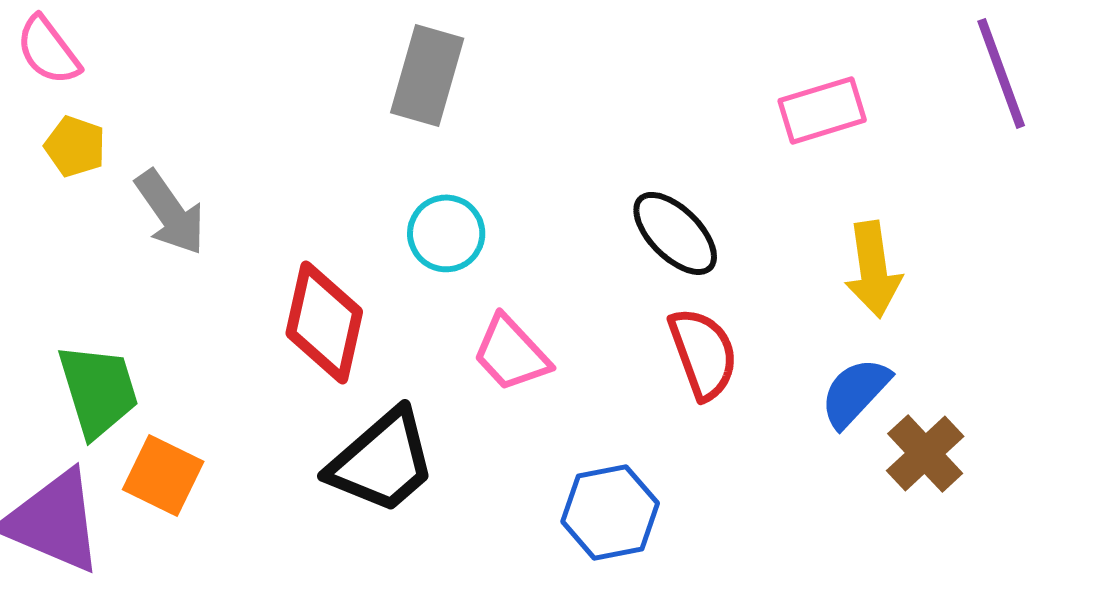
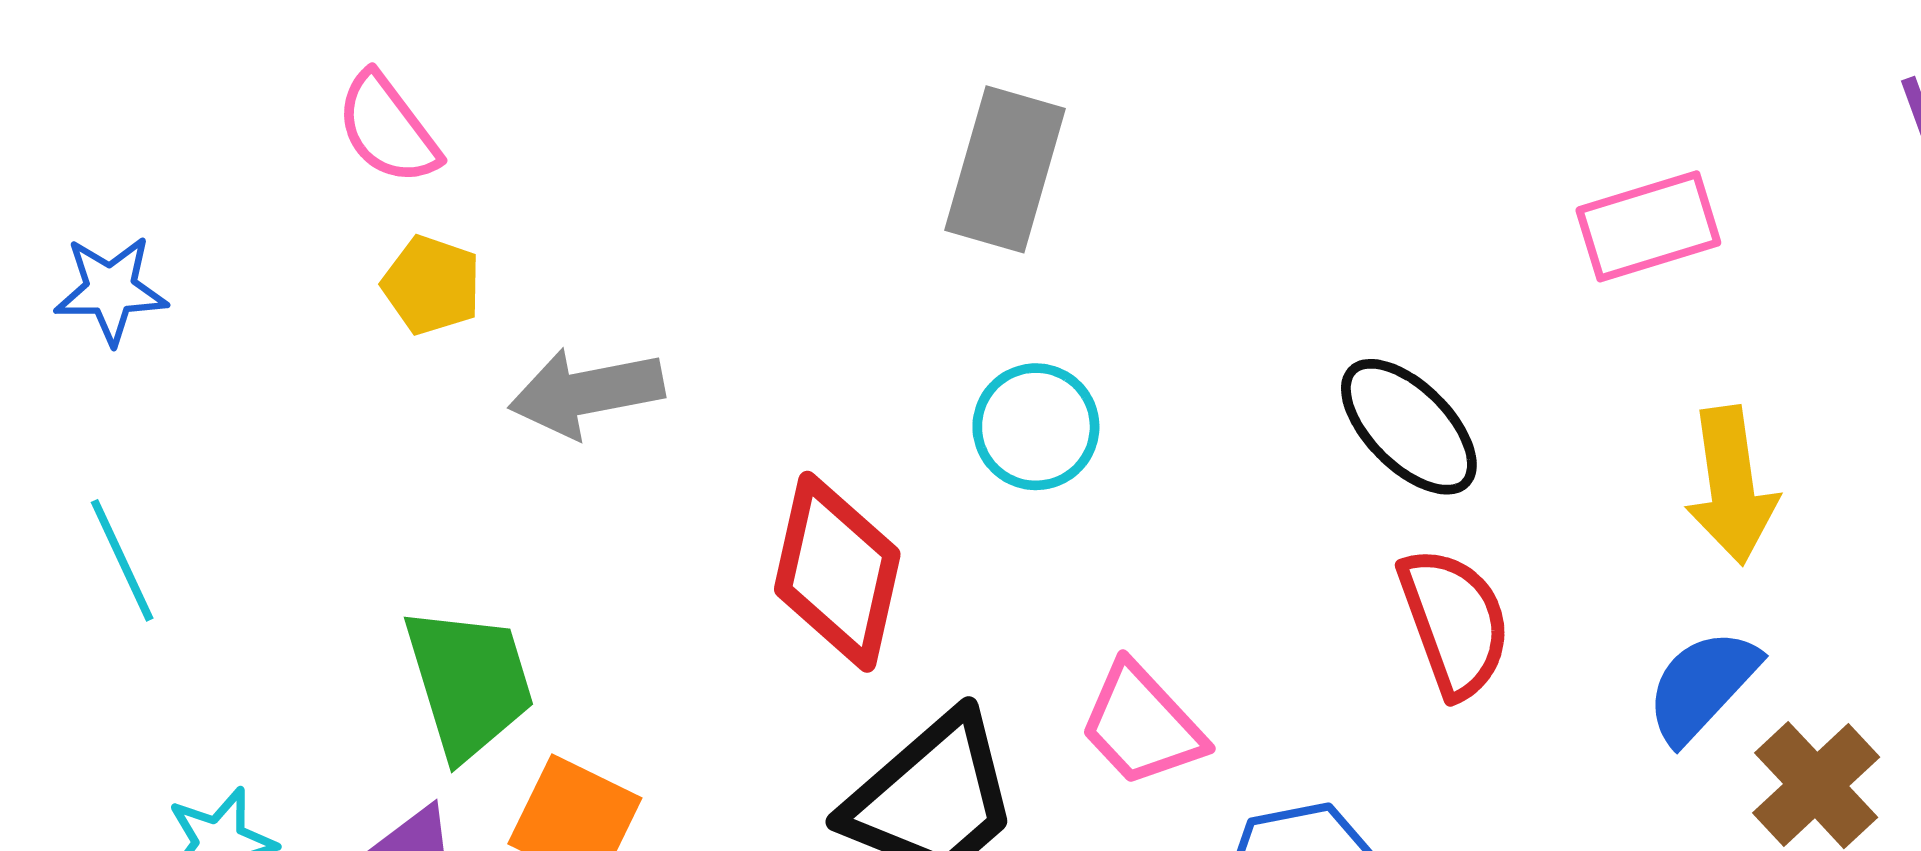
gray arrow: (170, 212) -> (586, 393), turned 114
pink trapezoid: (511, 353) -> (1142, 725), moved

